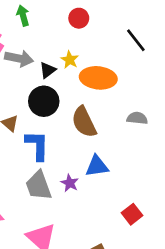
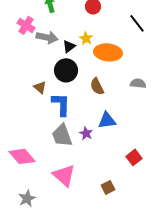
brown semicircle: (84, 122) -> (97, 86), size x0.7

